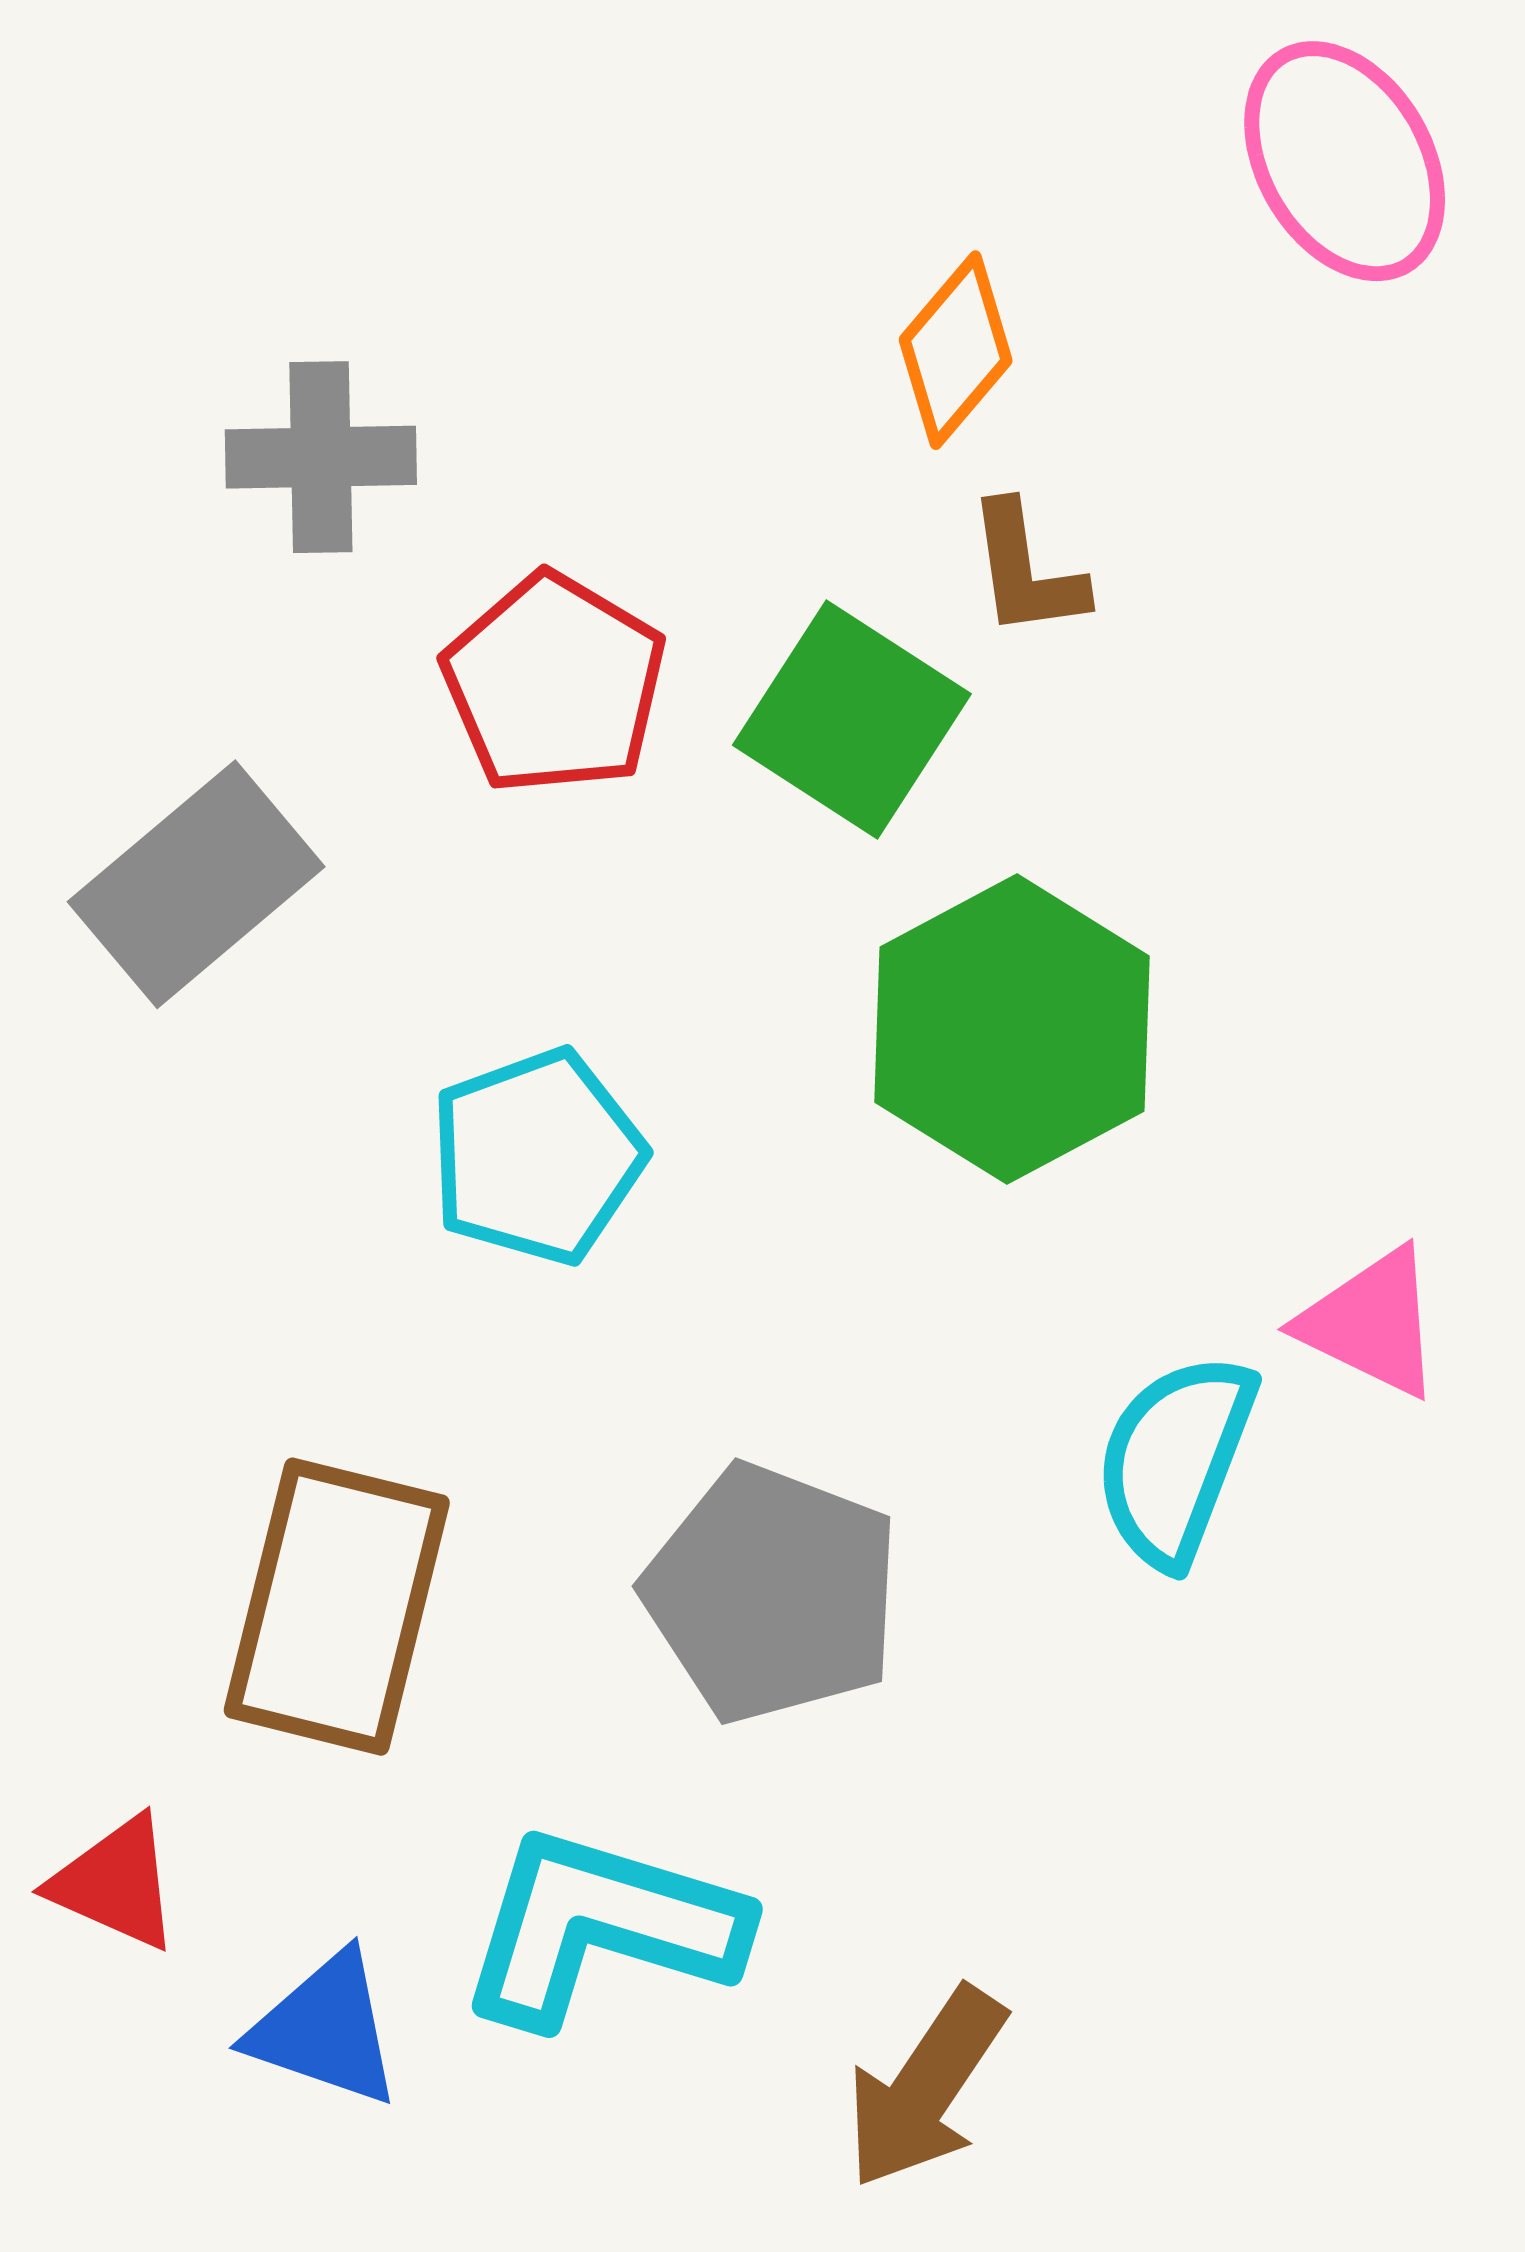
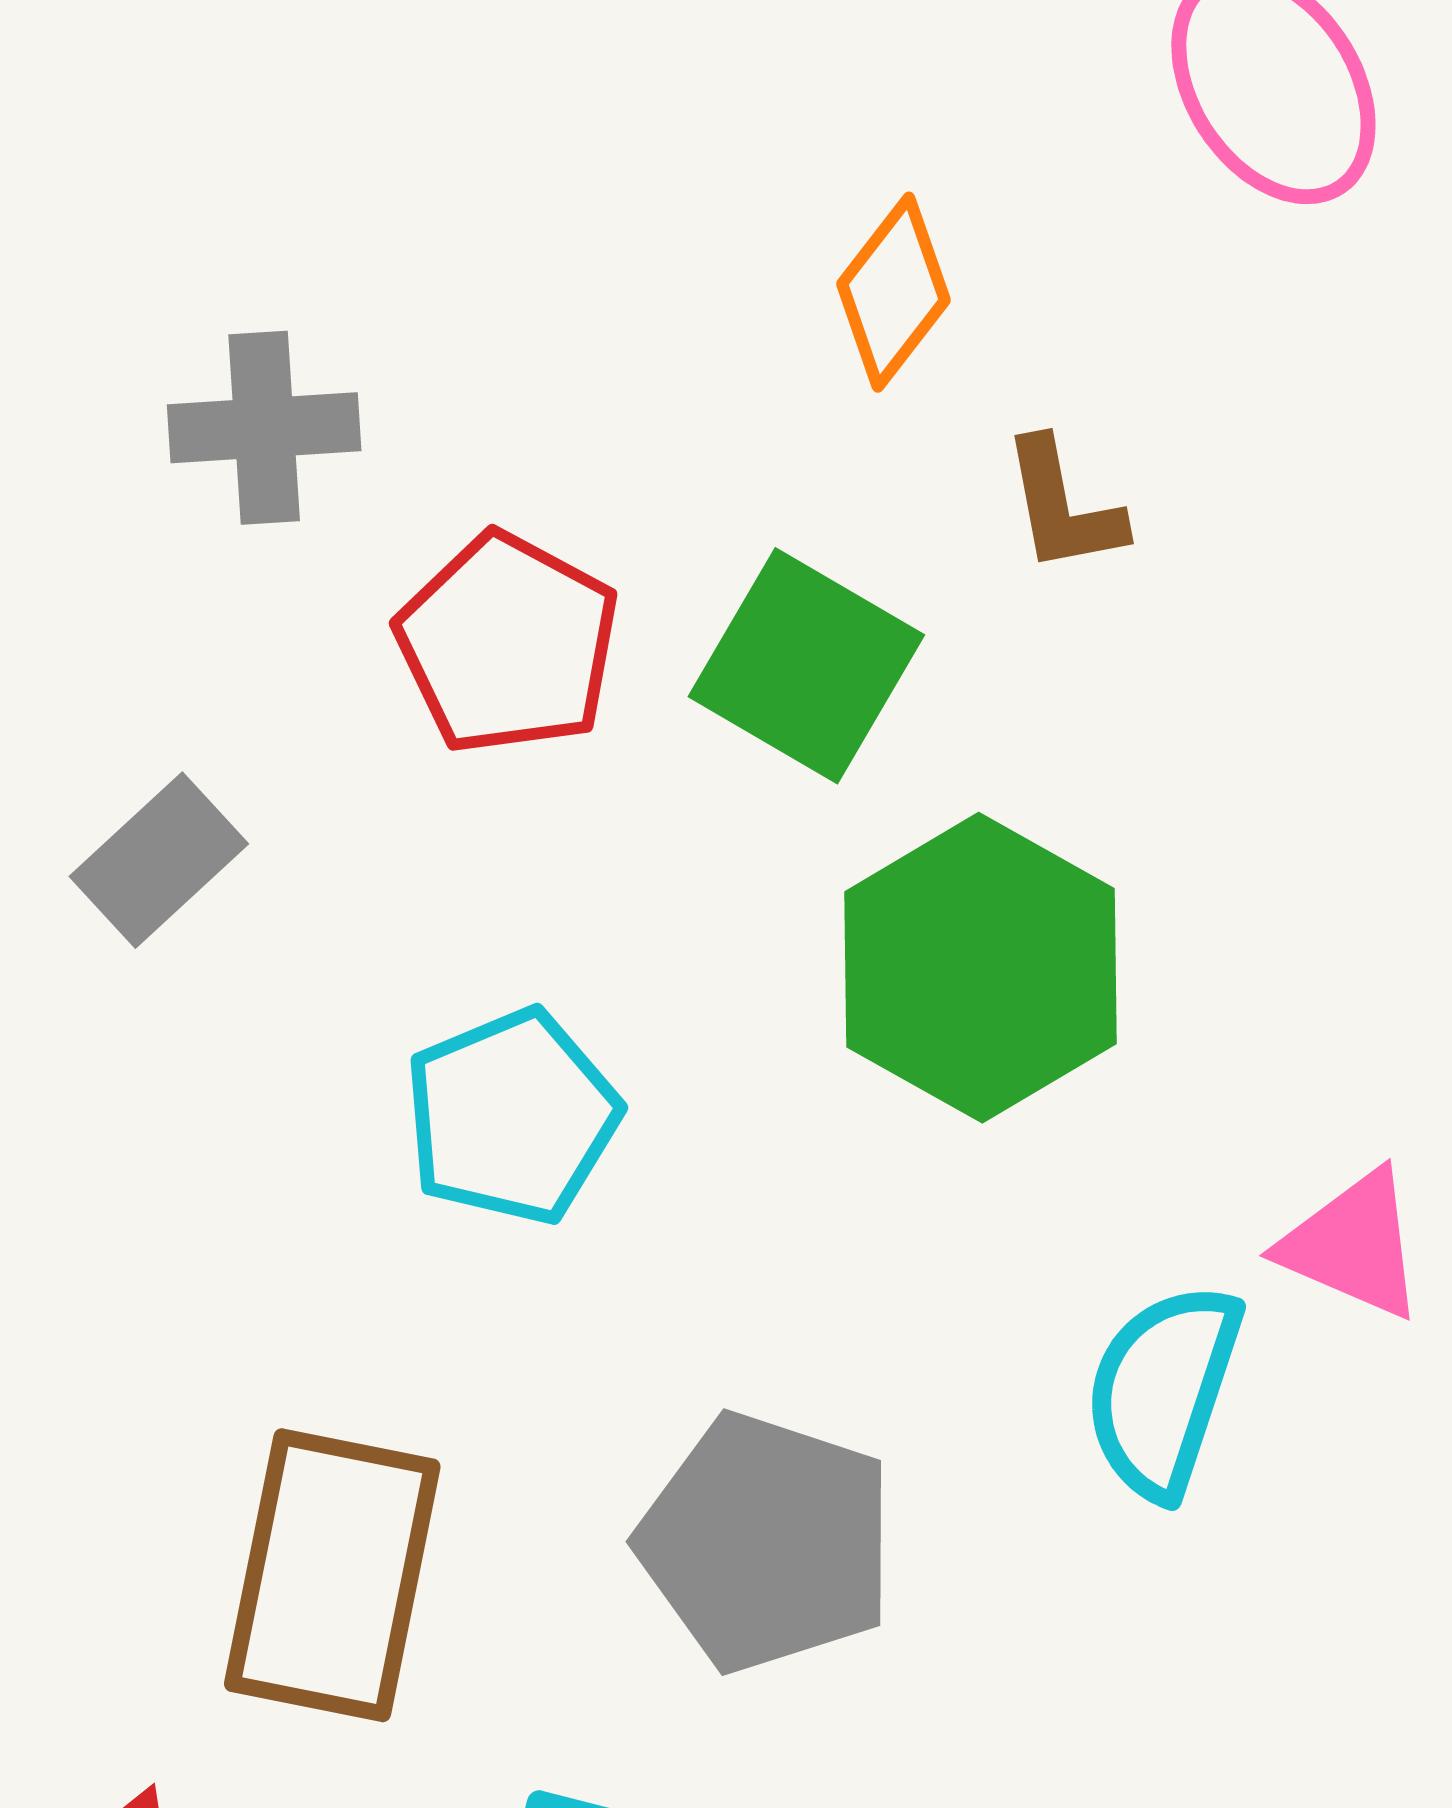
brown L-shape: (1026, 570) -> (1063, 506), moved
gray rectangle: (196, 884) -> (159, 860), size x0.7

